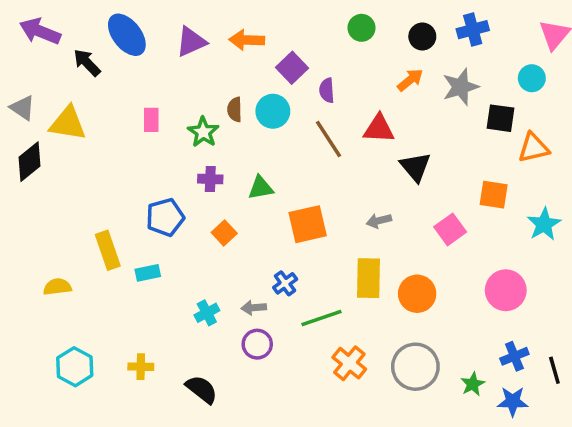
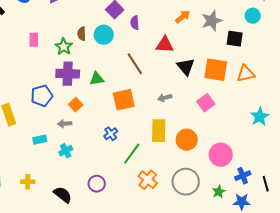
brown line: (328, 139) -> (135, 64), moved
orange triangle: (534, 148) -> (246, 74), moved
purple cross: (210, 179) -> (68, 74), size x1.6
orange square: (494, 195) -> (216, 70), moved, size x1.4
cyan star: (544, 224) -> (260, 117), moved
cyan rectangle: (148, 273) -> (40, 140), moved
pink circle: (506, 290) -> (221, 155), moved
gray arrow: (254, 308) -> (65, 124), moved
green line: (322, 318) -> (132, 154), turned -35
purple circle: (257, 344) -> (97, 184), moved

